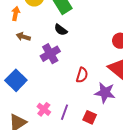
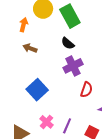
purple cross: (50, 54) -> (73, 66), moved
blue square: (16, 80) -> (37, 90), moved

